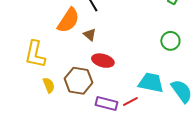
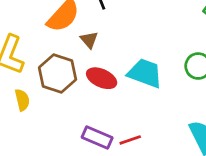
brown hexagon: (78, 81) -> (58, 73), moved
cyan trapezoid: (151, 83) -> (145, 73), moved

